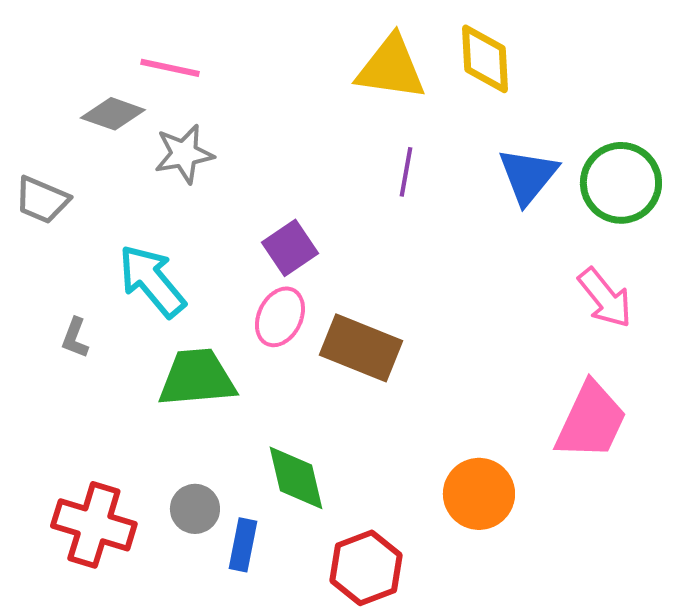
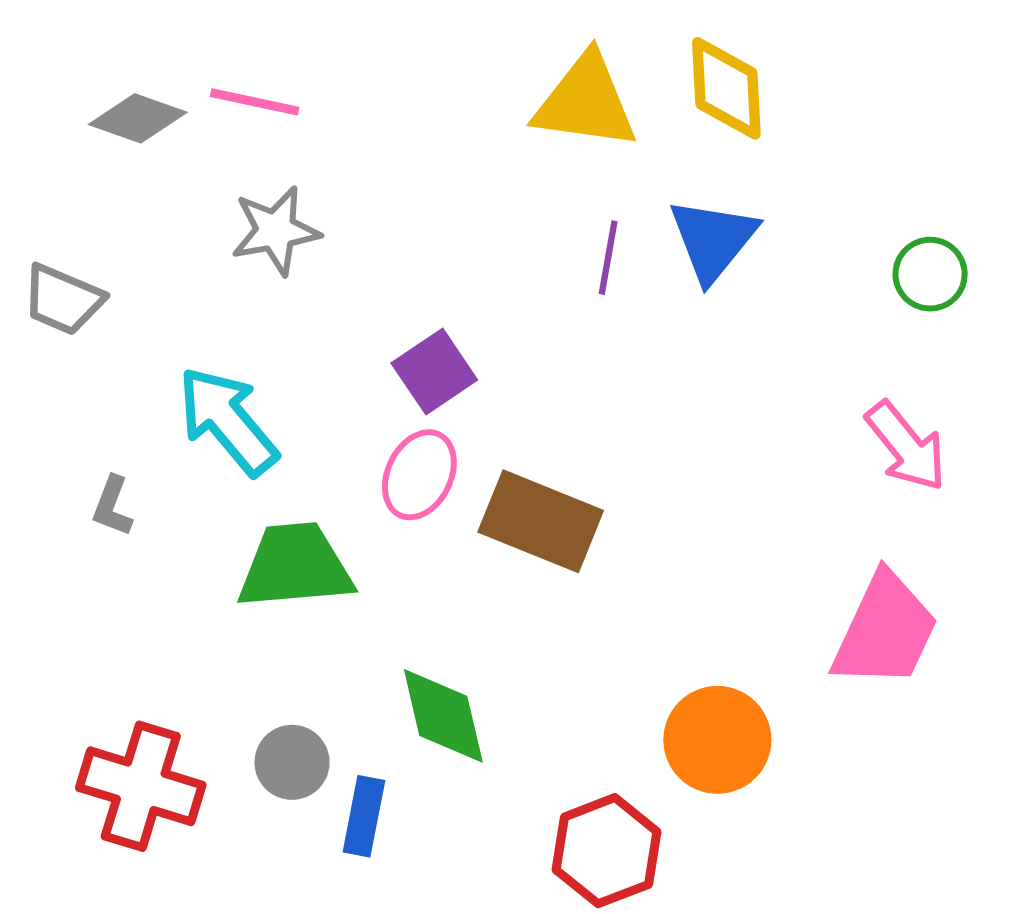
gray diamond: (113, 114) -> (138, 118), moved
blue triangle: (528, 176) -> (713, 240), moved
green circle: (621, 183) -> (930, 274), size x0.6
red hexagon: (366, 568) -> (607, 851), moved

